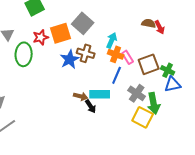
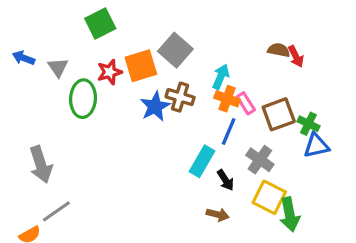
cyan rectangle: (100, 94) -> (202, 161), turned -60
brown arrow: (81, 96) -> (218, 215), moved
green arrow: (154, 103) -> (290, 215), moved
black arrow: (91, 106) -> (225, 180), moved

